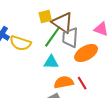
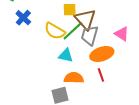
yellow semicircle: (20, 43) -> (55, 31), moved
red line: (82, 83) -> (101, 75), moved

